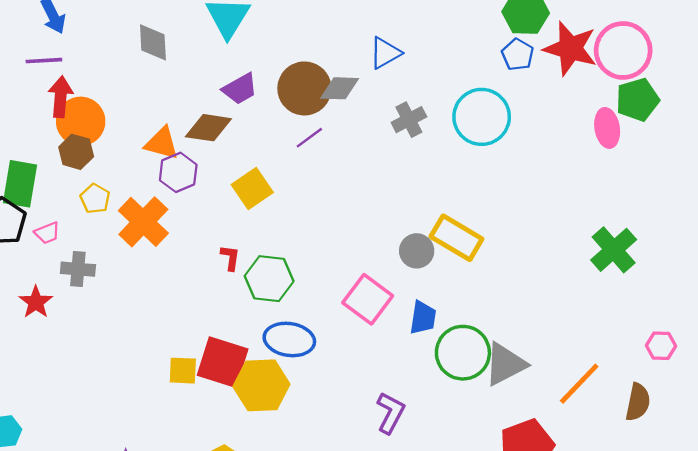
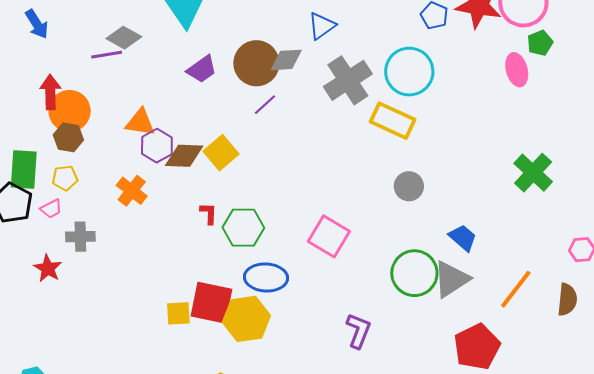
gray diamond: (153, 42) -> (124, 38), turned -52
purple line: (44, 61) -> (107, 55), moved
green pentagon: (637, 100) -> (540, 43), size x0.7
gray cross: (409, 120) -> (348, 80), size x1.6
brown diamond: (208, 128) -> (184, 156), moved
yellow pentagon: (95, 199) -> (65, 178), moved, turned -30
orange cross: (143, 222) -> (132, 191), size x0.7
yellow rectangle: (456, 238) -> (393, 121), moved
gray circle: (417, 251) -> (409, 186), moved
blue trapezoid: (423, 318) -> (463, 238), moved, turned -52

